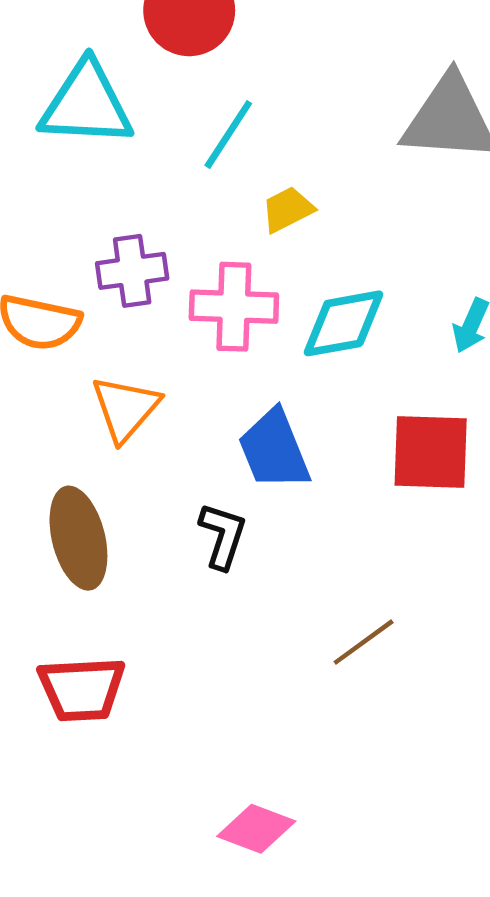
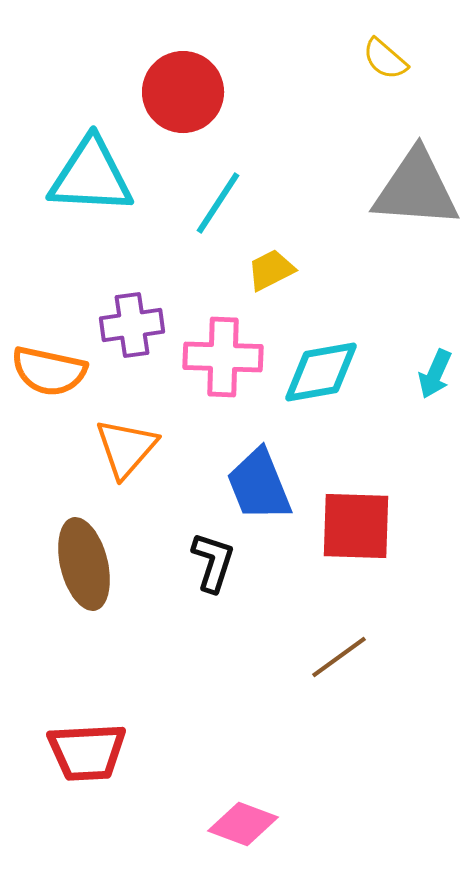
red square: (431, 452) -> (356, 526), moved
red trapezoid: (82, 689) -> (87, 752), moved

